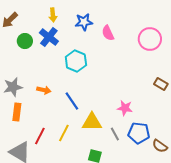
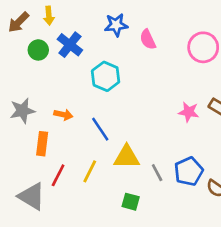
yellow arrow: (53, 15) -> (49, 16), moved
pink star: (125, 108) -> (189, 112), moved
orange rectangle: (17, 112) -> (42, 144), moved
blue pentagon: (139, 133) -> (189, 171), turned -30

